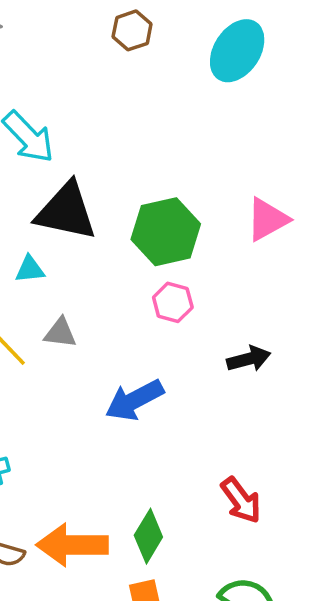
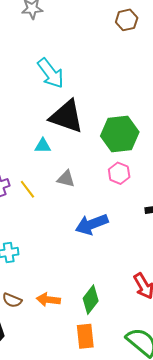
brown hexagon: (132, 30) -> (127, 20), moved
gray triangle: (60, 333) -> (66, 179), moved
orange arrow: (72, 545) -> (48, 300), size x0.6

